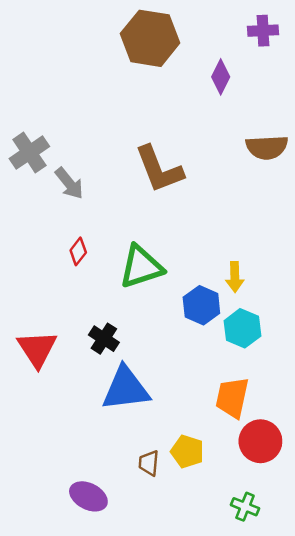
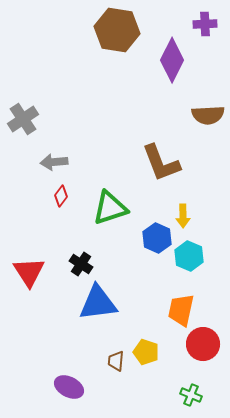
purple diamond: (221, 77) -> (172, 60), size x1.6
brown L-shape: (159, 169) -> (161, 163), moved
gray arrow: (69, 183) -> (54, 162), moved, turned 124

